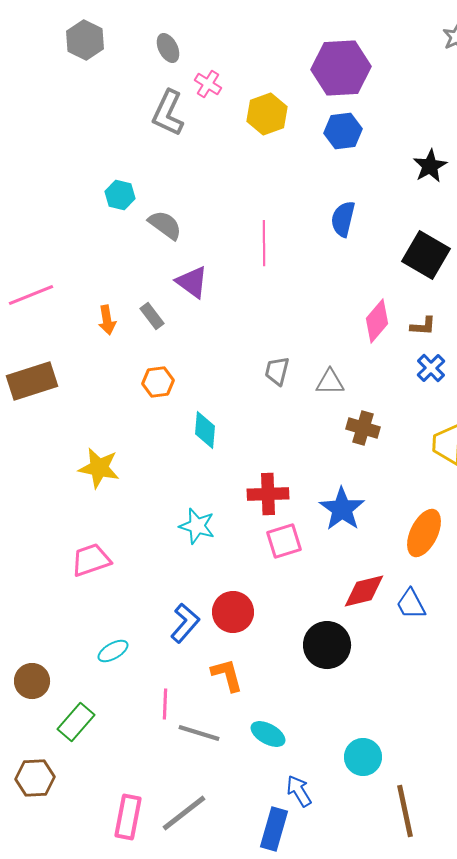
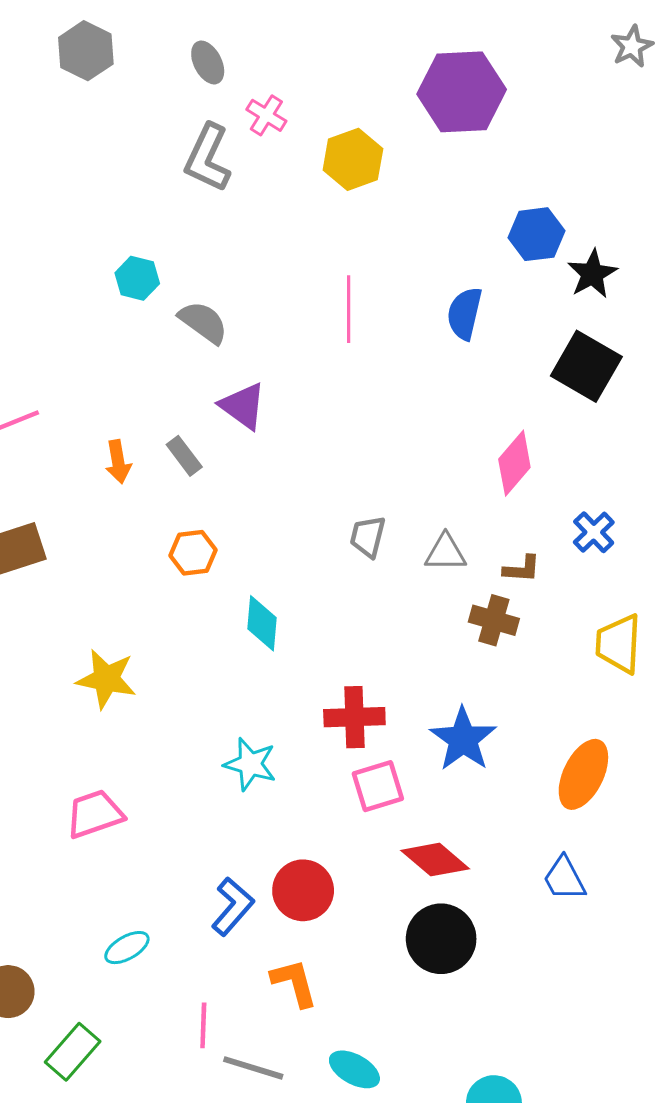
blue hexagon: (343, 131) -> (536, 234), moved
black star: (430, 166) -> (592, 274), moved
pink line: (264, 243) -> (349, 309), moved
brown L-shape: (423, 326) -> (522, 569), moved
red diamond: (364, 591) -> (435, 860), moved, turned 54

